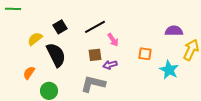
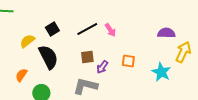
pink arrow: (113, 40) -> (110, 30), moved
orange square: (145, 54) -> (128, 61), moved
purple arrow: (110, 65) -> (102, 67), turned -40

